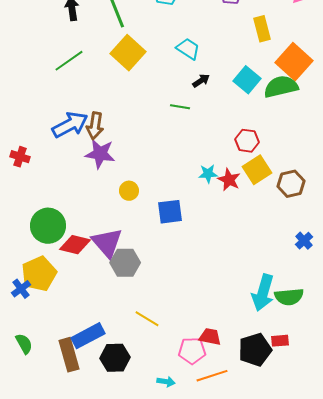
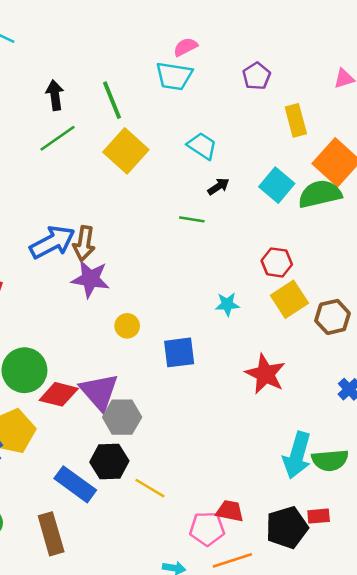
green line: (69, 61) -> (57, 138), moved
red star: (229, 180) -> (265, 374), moved, size x1.4
blue rectangle: (88, 336) -> (75, 484), moved, turned 64
black hexagon: (115, 358) -> (109, 462), moved

